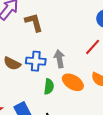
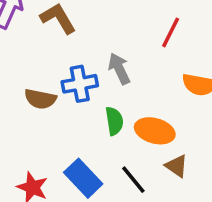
orange ellipse: (73, 82) -> (155, 131), moved

